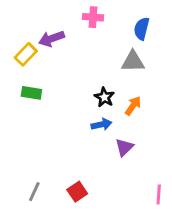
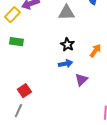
gray triangle: (133, 61) -> (66, 13), moved
orange arrow: (133, 106) -> (95, 51), moved
red square: (77, 192) -> (24, 91), moved

